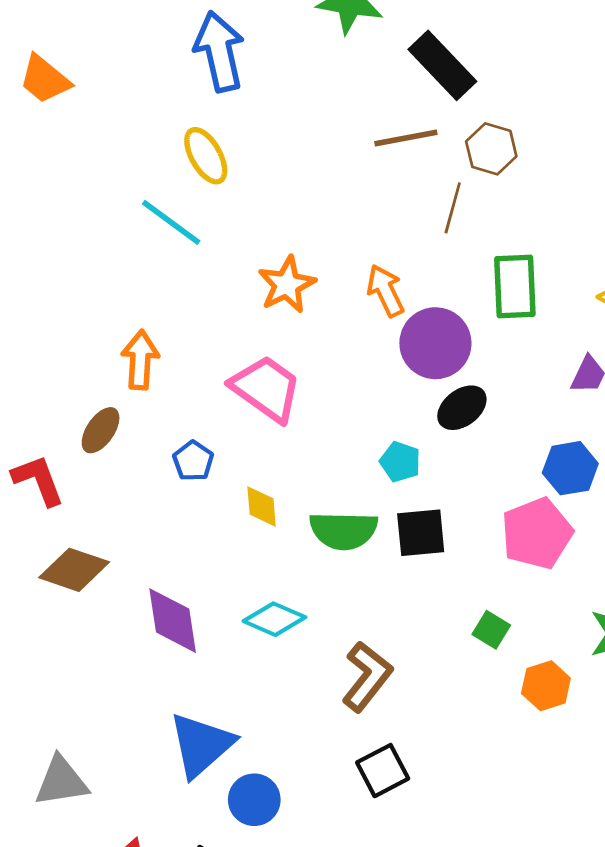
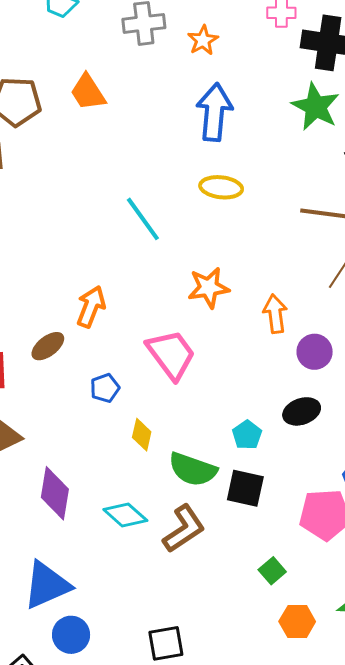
yellow ellipse: (206, 156) -> (221, 187), moved, turned -72
purple circle: (435, 343) -> (315, 352), moved, size x0.7
brown L-shape: (367, 676) -> (184, 529), moved

